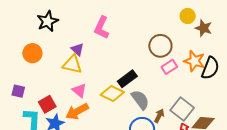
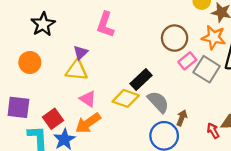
purple triangle: (77, 49) -> (81, 53), turned 40
orange star: (194, 61) -> (214, 37), moved
purple square: (18, 91) -> (18, 107), size x1.5
gray square: (182, 109) -> (207, 69), moved

